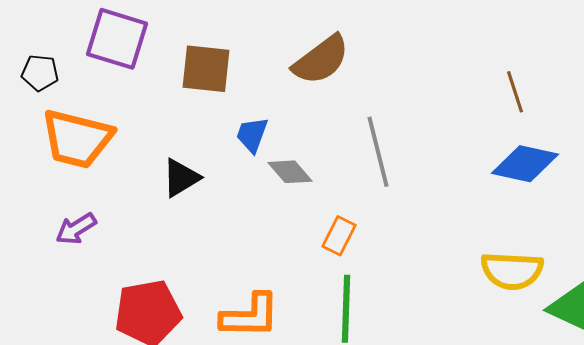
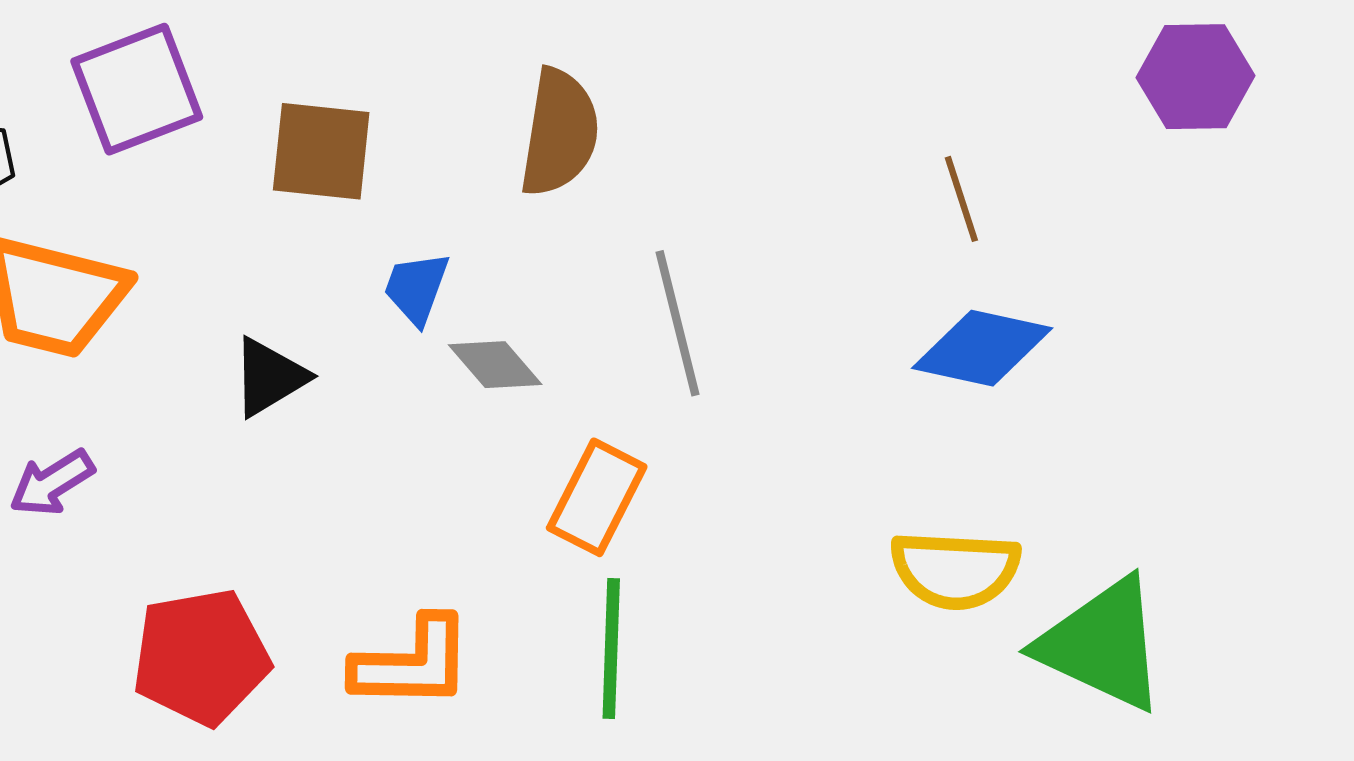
purple square: (117, 39) -> (137, 89), turned -38
brown semicircle: (321, 60) -> (559, 133), turned -44
orange rectangle: (339, 236) -> (597, 497), size x1.4

